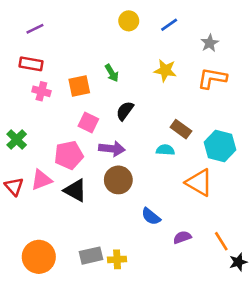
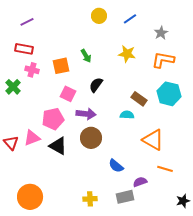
green cross: (17, 140) -> (13, 87), moved
cyan hexagon: (220, 146) -> (169, 94), moved
orange line: (221, 241) -> (165, 169), moved, turned -42
gray rectangle: (91, 256) -> (125, 197), moved

